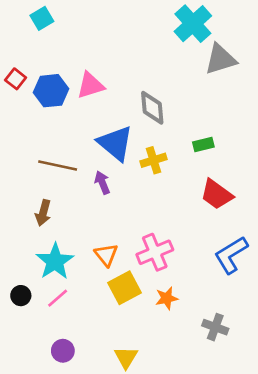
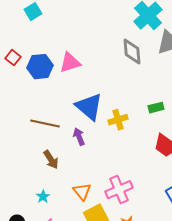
gray diamond: (152, 108) -> (132, 52), moved
brown arrow: (43, 213) -> (51, 160), moved, turned -48
cyan star: (55, 261) -> (43, 197), size x0.5

